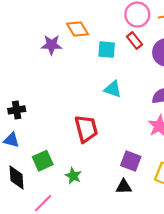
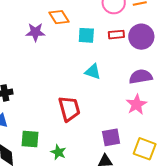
red rectangle: (134, 40) -> (116, 35), moved, turned -56
green square: (43, 161) -> (30, 139), turned 30
purple square: (131, 161) -> (111, 137), turned -30

